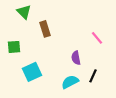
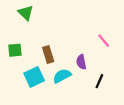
brown rectangle: (45, 29) -> (48, 55), moved
cyan semicircle: (70, 82) -> (62, 76), moved

